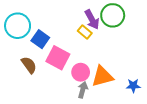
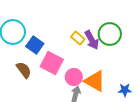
green circle: (113, 15) -> (110, 34), moved
purple arrow: (92, 20) -> (92, 40), moved
orange triangle: (102, 76) -> (95, 81), turned 45

